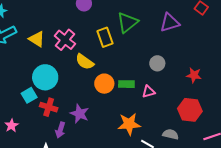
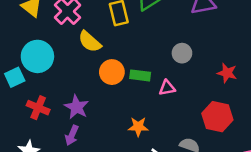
red cross: (49, 107) -> (38, 108), moved
orange star: (129, 124) -> (138, 127), size x0.7
purple arrow: (60, 130) -> (72, 135), moved

